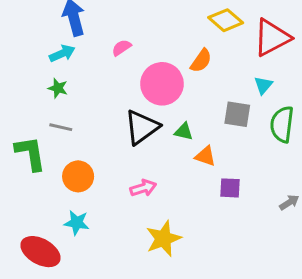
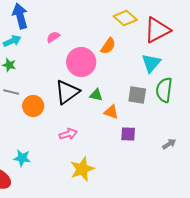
cyan triangle: (263, 85) -> (151, 63), size x1.5
gray square: (237, 114) -> (137, 95), moved
orange circle: (78, 176) -> (33, 106), moved

